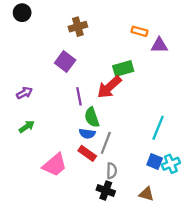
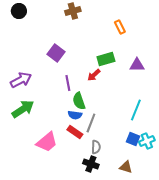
brown cross: (78, 27) -> (73, 11), moved
orange rectangle: (139, 31) -> (120, 27), turned 48
purple triangle: (159, 45) -> (137, 65), moved
red arrow: (109, 87) -> (94, 75), size x0.6
purple arrow: (24, 93) -> (21, 80), size x1.5
green arrow: (27, 127) -> (23, 109), size x1.6

